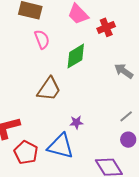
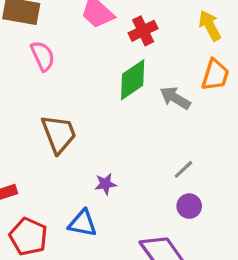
green diamond: (76, 56) -> (133, 80), moved
brown trapezoid: (49, 89) -> (59, 134), turned -52
blue triangle: (60, 146) -> (83, 223), size x0.7

